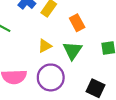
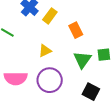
green triangle: (73, 50) -> (82, 60), moved

